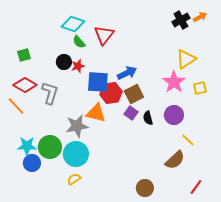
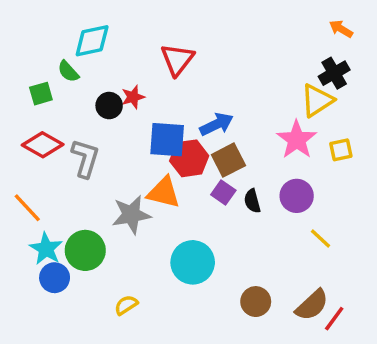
orange arrow: (200, 17) -> (341, 29), turned -120
black cross: (181, 20) -> (334, 73), moved
cyan diamond: (73, 24) -> (92, 41), moved, turned -30
green semicircle: (79, 42) -> (68, 71), moved
red star: (78, 66) -> (133, 97), moved
orange line: (16, 106) -> (27, 208), moved
cyan star: (27, 146) -> (46, 249), turned 30
cyan circle: (76, 154) -> (193, 262), moved
brown semicircle: (175, 160) -> (312, 305), moved
brown circle: (145, 188) -> (256, 302), moved

